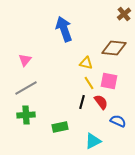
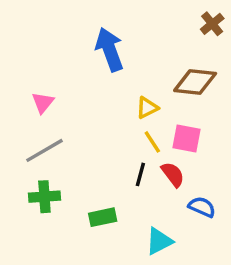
yellow triangle: (86, 63) -> (147, 108), turned -40

